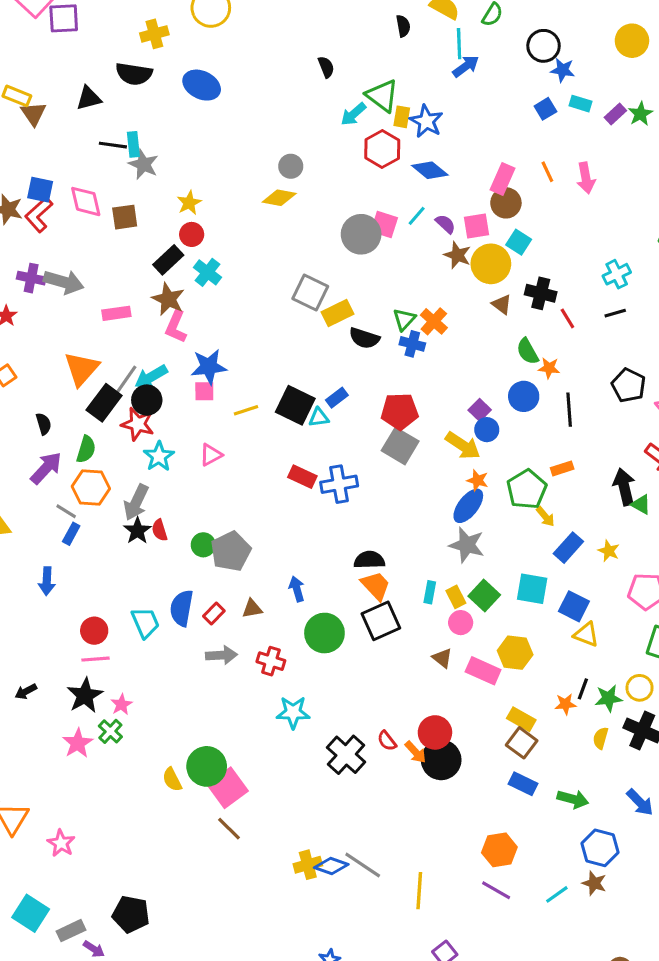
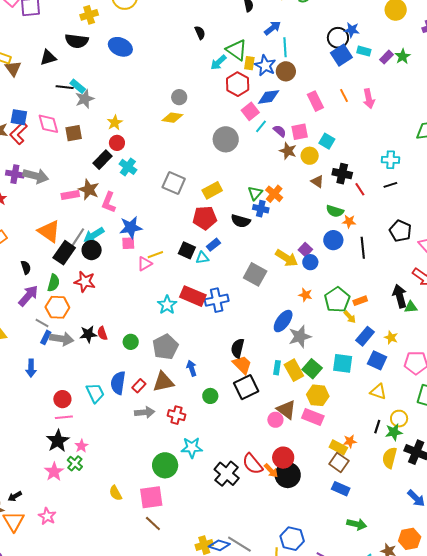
cyan line: (459, 44) -> (285, 47), moved
black circle: (544, 46) -> (338, 38), moved
blue arrow: (466, 66) -> (273, 28), moved
blue square: (545, 109) -> (341, 55), size x1.5
cyan rectangle: (133, 144) -> (78, 86), turned -42
gray star: (144, 164) -> (85, 99), turned 30
blue diamond: (430, 170) -> (269, 97), turned -45
pink rectangle: (503, 179) -> (315, 101), turned -48
brown circle: (506, 203) -> (286, 71), moved
pink square: (384, 224) -> (250, 111), moved, turned 36
yellow circle: (491, 264) -> (310, 156), size x0.7
cyan cross: (617, 274) -> (391, 160), turned 30
gray square: (310, 292) -> (174, 183), moved
brown star: (168, 299) -> (89, 190), moved
black semicircle: (364, 338) -> (241, 221), moved
green semicircle: (527, 351) -> (335, 211), turned -42
orange triangle: (82, 369) -> (49, 231), turned -35
black square: (295, 405) -> (187, 250), size x0.7
red pentagon: (400, 411) -> (205, 218), moved
red star: (138, 424) -> (85, 282), moved
yellow arrow: (463, 446) -> (287, 258), moved
pink triangle: (211, 455) -> (145, 264), moved
cyan star: (159, 456) -> (167, 305), moved
orange rectangle: (562, 468) -> (360, 301), moved
red rectangle: (302, 477) -> (193, 296), size x1.4
gray arrow: (136, 502) -> (62, 339), moved, turned -105
green triangle: (641, 504) -> (411, 307), turned -32
blue ellipse: (468, 506) -> (283, 321), moved
black star: (137, 531) -> (88, 334), turned 30
gray star: (467, 545) -> (300, 337), turned -30
gray pentagon: (231, 551) -> (165, 347), moved
black semicircle: (369, 560) -> (238, 348), turned -72
yellow rectangle: (456, 597) -> (294, 370), size x1.5
blue square: (574, 606) -> (377, 360), moved
brown triangle: (252, 609) -> (163, 382), size x1.6
pink circle: (461, 623) -> (275, 420), moved
green circle: (324, 633) -> (210, 396), size x0.6
yellow hexagon: (515, 653) -> (318, 395), moved
brown triangle: (442, 658) -> (286, 410), size x1.5
yellow circle: (640, 688) -> (399, 419), moved
black arrow: (26, 691) -> (15, 496), moved
orange star: (565, 704) -> (350, 441), moved
yellow semicircle: (601, 738) -> (390, 458), size x1.5
red semicircle: (387, 741) -> (253, 464), size x1.6
green circle: (207, 766) -> (165, 465), moved
pink square: (228, 788) -> (151, 497), turned 30
green arrow: (573, 799) -> (357, 524), moved
pink star: (61, 843) -> (47, 516), moved
blue hexagon: (600, 848) -> (292, 539), moved
orange hexagon: (499, 850) -> (410, 539), moved

